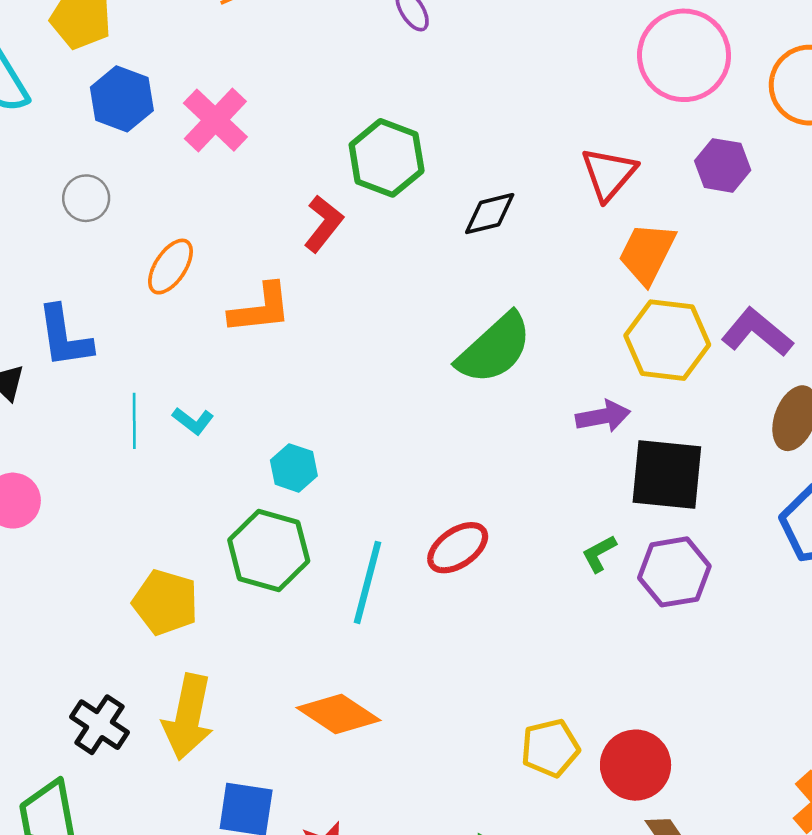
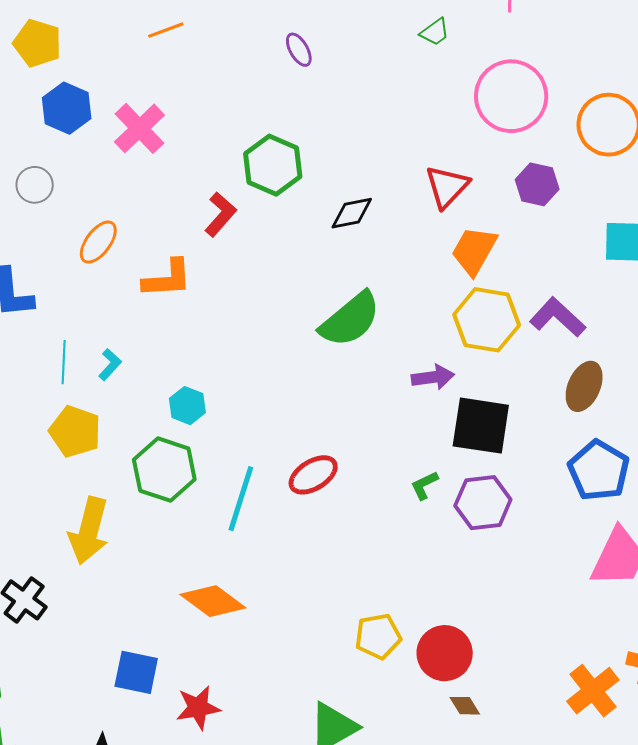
cyan L-shape: (193, 421) -> (110, 364), turned -88
yellow pentagon: (165, 602) -> (75, 431), moved
yellow arrow: (188, 717) -> (89, 531), moved

